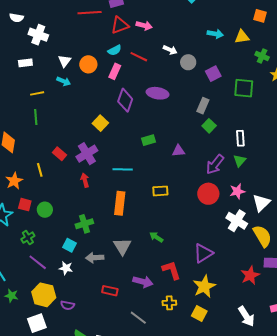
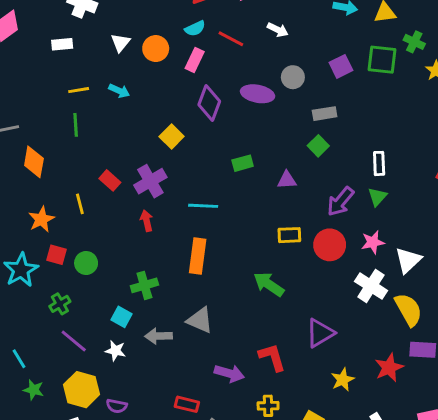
gray circle: (188, 62) -> (293, 77), moved
cyan arrow: (64, 81) -> (119, 91), moved
green square: (244, 88) -> (382, 60), moved
gray rectangle: (203, 106) -> (325, 114), turned 56
green square: (209, 126) -> (318, 146), moved
yellow rectangle: (160, 191) -> (289, 235), moved
green arrow: (156, 237) -> (269, 284), moved, size x1.5
gray triangle: (122, 246) -> (200, 320), turned -36
yellow star: (204, 286) -> (343, 380), moved, size x0.7
red rectangle: (110, 291) -> (187, 404), moved

